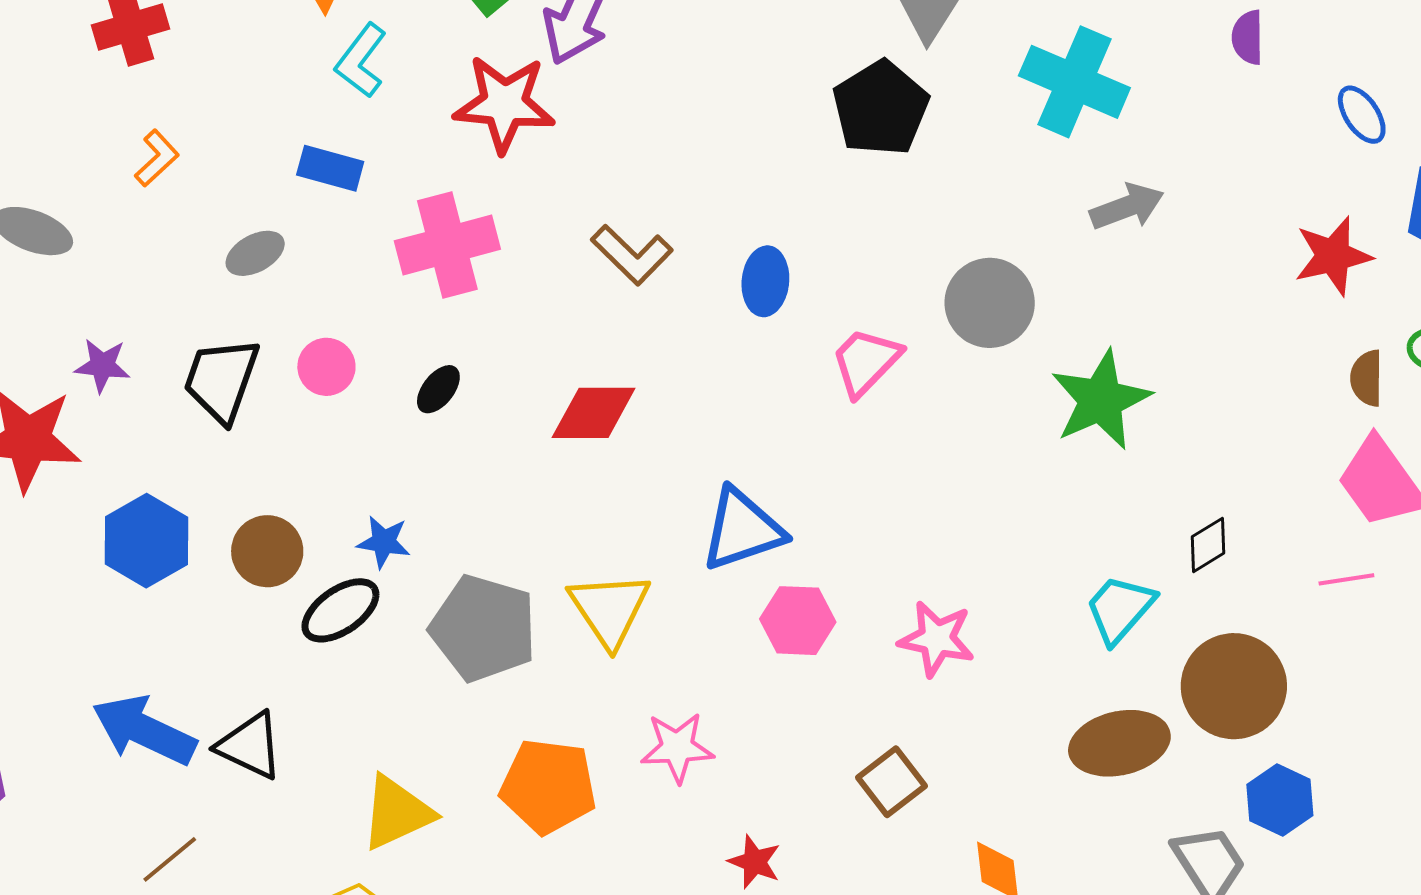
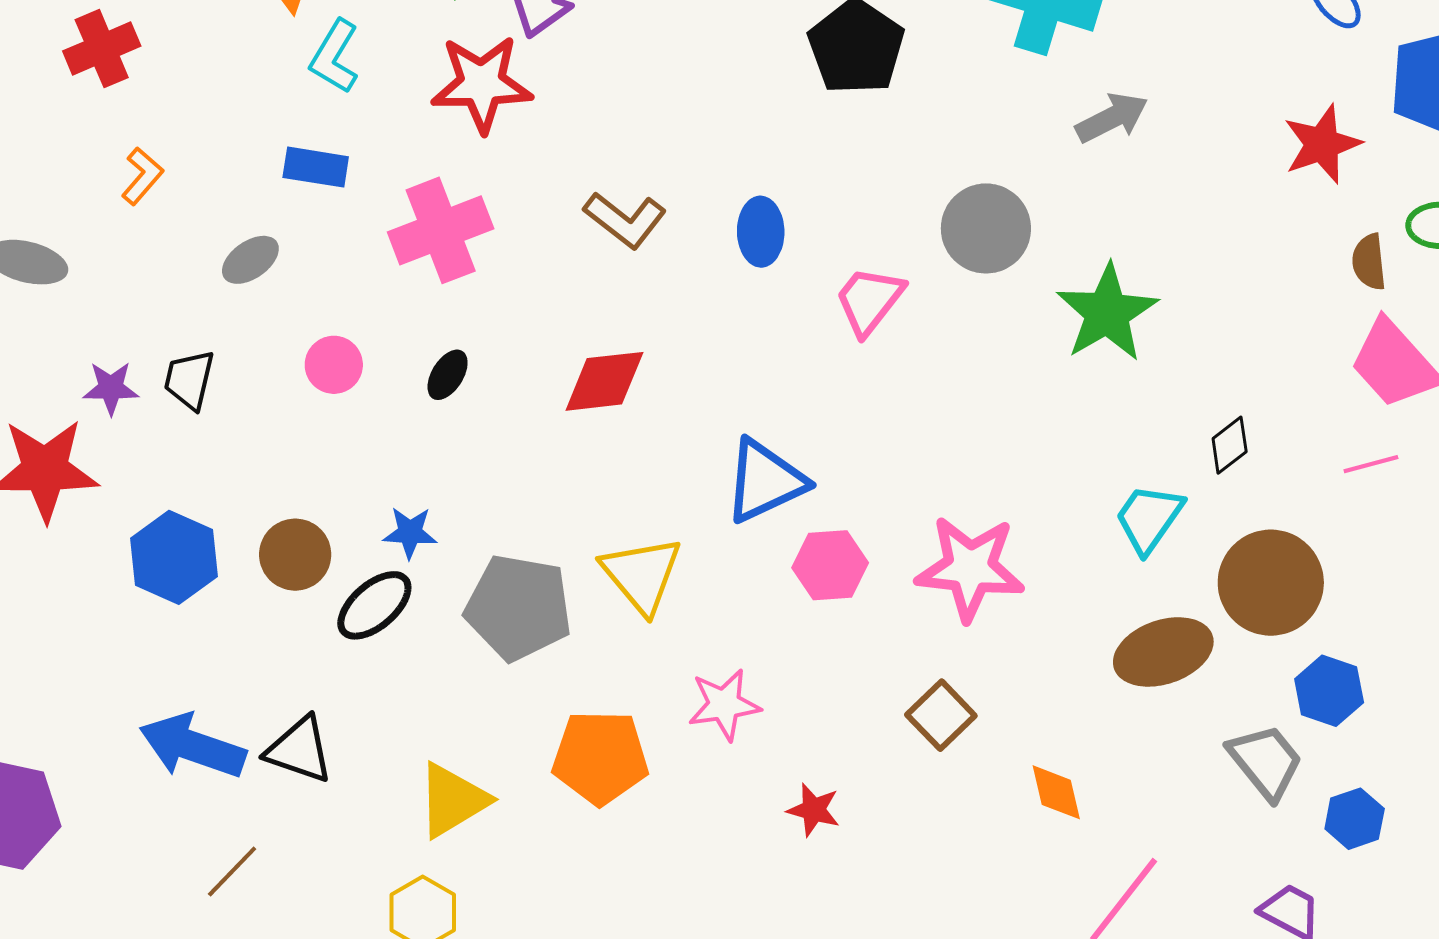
black trapezoid: (221, 380) -> (189, 380), moved, size x0.7
pink star: (937, 639) -> (970, 568), size x1.4

